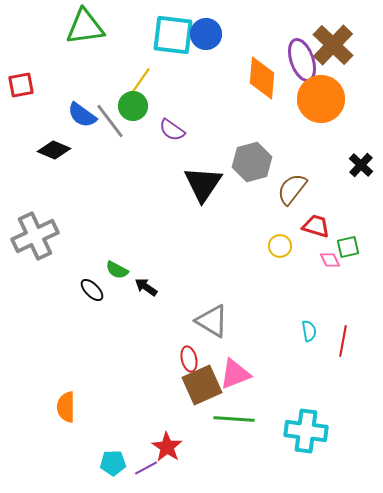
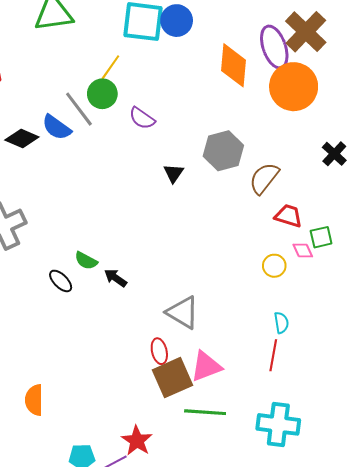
blue semicircle: (82, 115) -> (57, 127), moved
black triangle: (203, 184) -> (174, 173), size x0.5
yellow circle: (280, 246) -> (274, 266), moved
red line: (343, 341) -> (273, 355), moved

